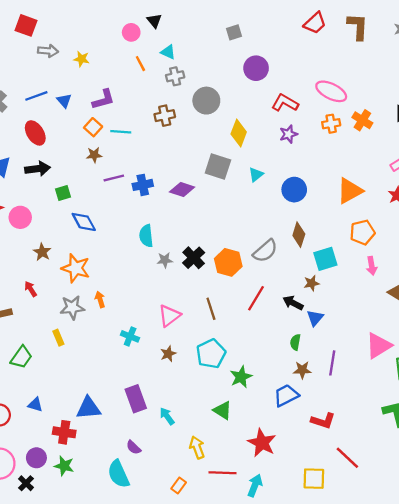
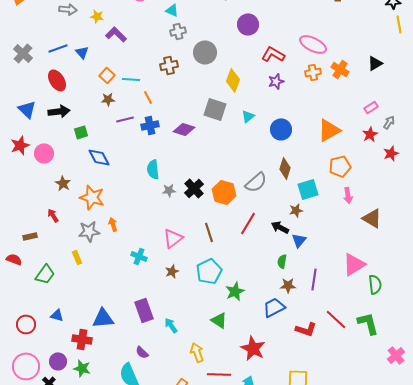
orange line: (140, 64) -> (148, 97), moved
purple L-shape: (103, 99) -> (116, 34), moved, turned -120
red line: (347, 458) -> (336, 319), moved

